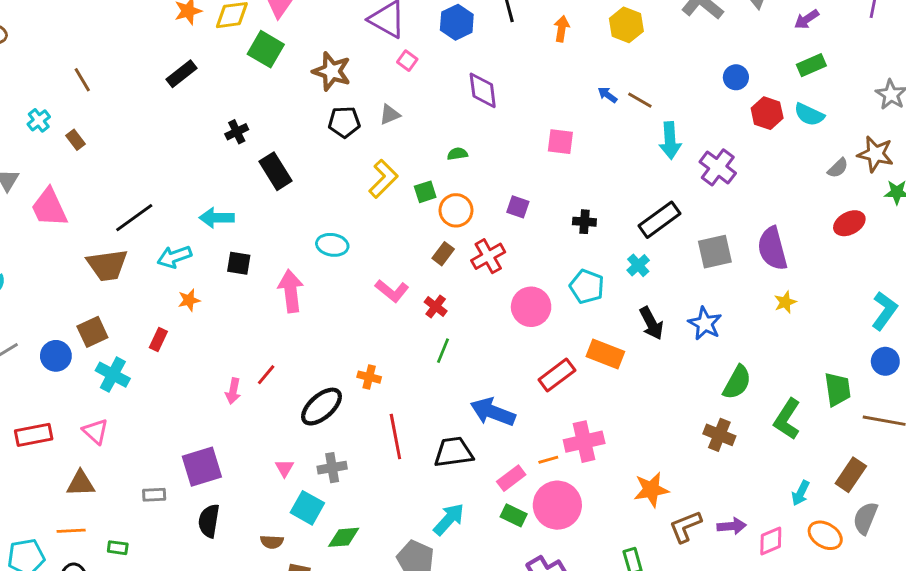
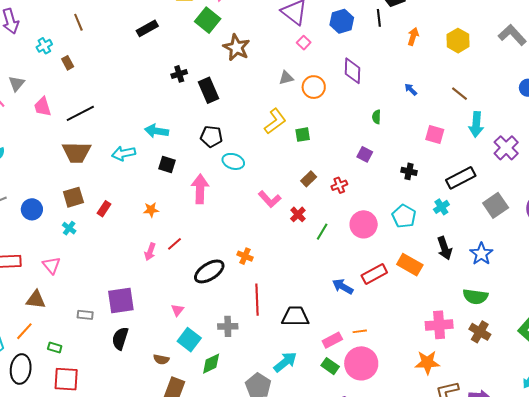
brown star: (332, 71) -> (236, 47), moved
blue arrow: (608, 95) -> (411, 89), moved
black pentagon: (344, 122) -> (211, 136), moved
pink square: (560, 142) -> (435, 135), moved
green semicircle: (457, 154) -> (376, 117), moved, turned -88
black rectangle: (275, 171) -> (208, 90), moved
pink trapezoid: (49, 208) -> (43, 107), size x0.7
orange circle: (456, 210) -> (314, 87), moved
black line: (134, 218) -> (80, 113), moved
gray square: (715, 252) -> (496, 205), turned -30
red cross: (488, 256) -> (339, 185), size x0.7
orange star: (189, 300) -> (151, 210), moved
brown square: (92, 332) -> (73, 197), moved
green line: (443, 351) -> (322, 232), moved
cyan cross: (113, 375) -> (69, 228), size x0.6
green semicircle: (737, 382) -> (475, 297), moved, turned 60
blue arrow: (493, 412) -> (343, 287), moved, size x0.7
pink cross: (584, 442) -> (439, 325), moved
gray cross: (332, 468) -> (228, 326), moved
orange line: (71, 531) -> (24, 331), turned -54
green diamond: (344, 537) -> (211, 364), turned -30

